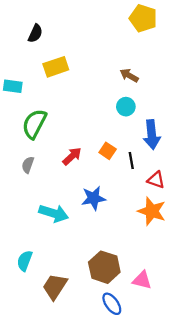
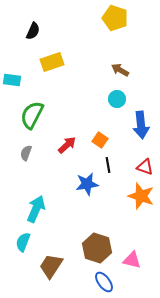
yellow pentagon: (143, 18) -> (115, 18), moved
black line: (131, 160) -> (108, 165), moved
cyan arrow: (54, 213) -> (36, 209), moved, turned -84

